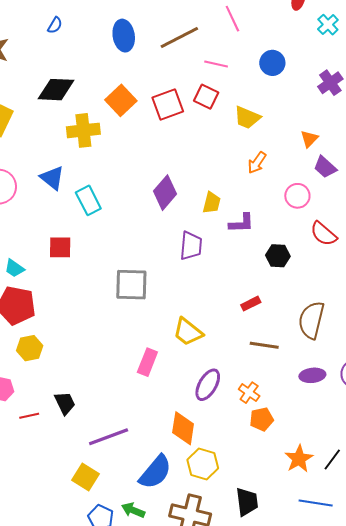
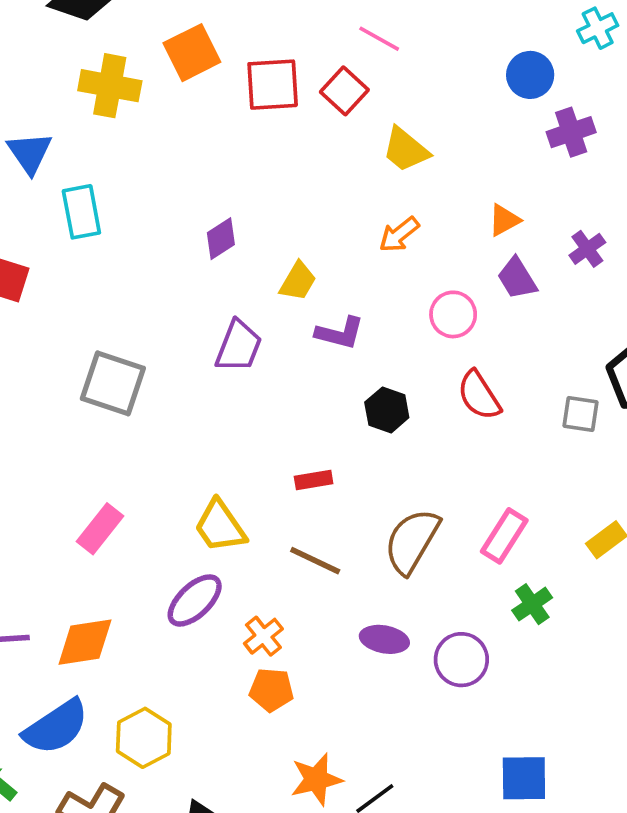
blue circle: (272, 63) -> (530, 75), moved
purple diamond: (165, 193) -> (221, 239), size x0.7
yellow trapezoid: (188, 332) -> (220, 526), moved
orange diamond: (183, 428) -> (85, 642), moved, turned 56

